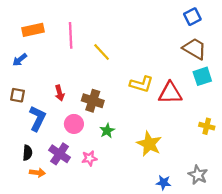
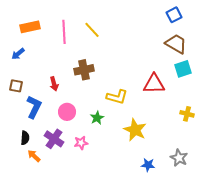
yellow line: (102, 52) -> (92, 30), moved
yellow L-shape: (141, 84) -> (117, 97), moved
brown cross: (93, 101) -> (84, 70), moved, turned -30
orange arrow: (37, 173) -> (34, 156), turned -144

